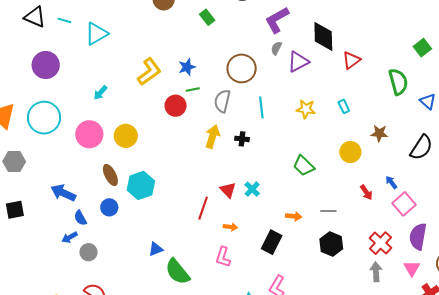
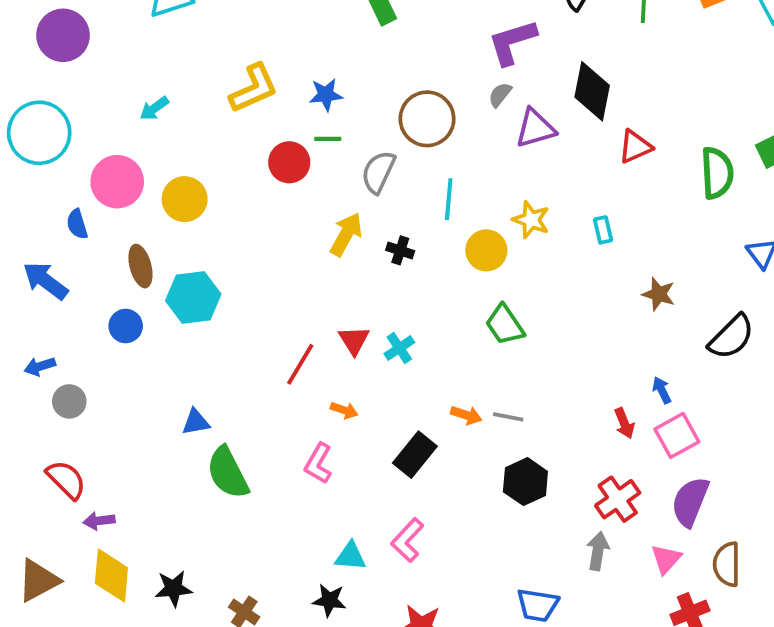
green semicircle: (398, 82) -> (717, 173), moved
yellow circle: (350, 152) -> (486, 250), moved
red arrow: (366, 192) -> (624, 423), moved
gray line: (328, 211) -> (508, 417), moved
blue semicircle: (80, 218) -> (77, 224), moved

